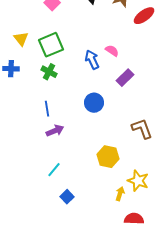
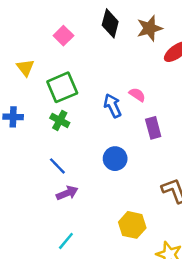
yellow triangle: (21, 39) -> (25, 68), moved
purple rectangle: (125, 78) -> (153, 128), turned -60
blue line: (47, 109) -> (57, 166), turned -35

